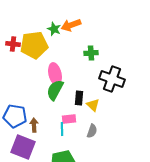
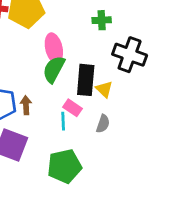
black rectangle: (79, 98) -> (86, 80), size x1.6
pink rectangle: (69, 119) -> (72, 108), turned 40
brown arrow: (34, 125) -> (26, 105), moved

